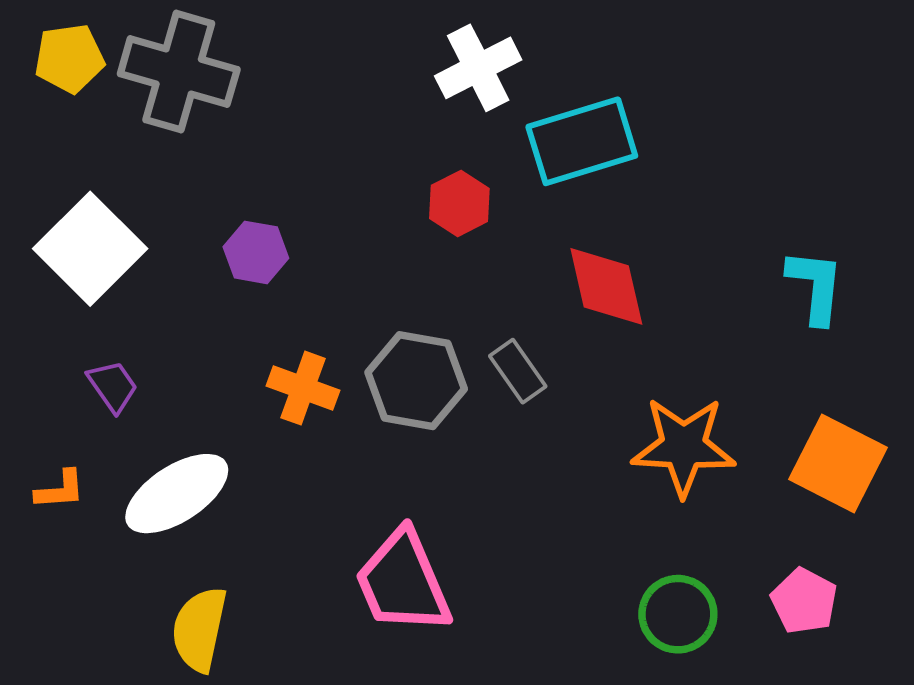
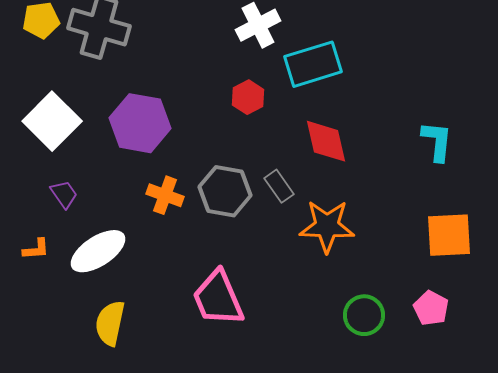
purple hexagon: (256, 252) -> (140, 123), size x1.8
orange star: (684, 446) -> (327, 226), moved
orange square: (838, 463) -> (449, 235), turned -30

